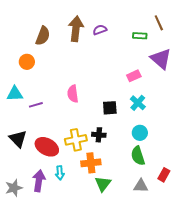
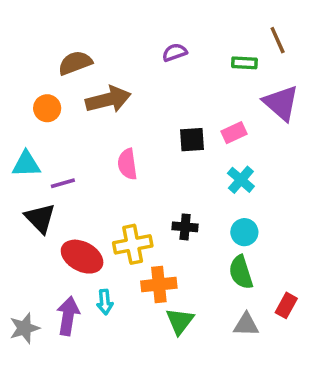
brown arrow: (76, 29) -> (108, 99), moved, turned 70
brown semicircle: (43, 36) -> (75, 63), turned -132
black square: (110, 108) -> (192, 140), moved
black cross: (99, 135) -> (185, 227), moved
black triangle: (18, 139) -> (40, 218), moved

